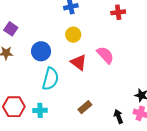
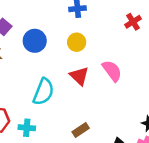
red cross: (118, 12) -> (133, 22), turned -32
blue circle: (41, 51) -> (35, 41), moved

